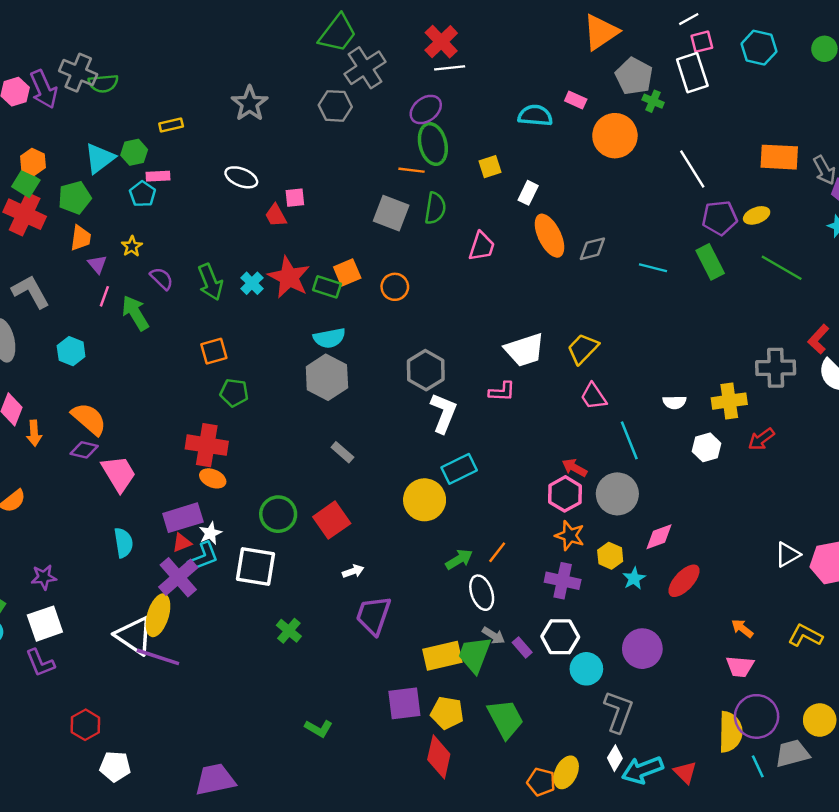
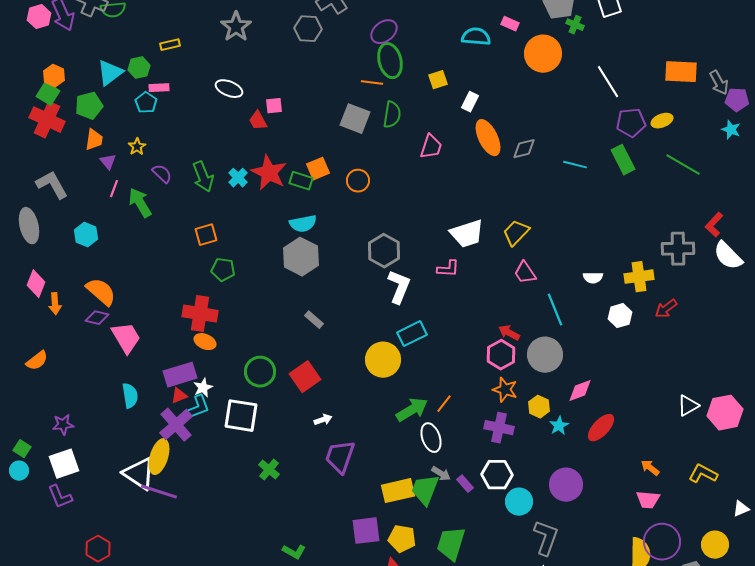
green arrow: (459, 559) -> (412, 410), size x1.4
green trapezoid: (505, 719) -> (451, 544), turned -135

